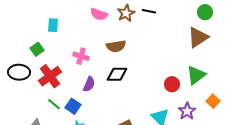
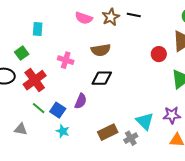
purple semicircle: (89, 84) -> (81, 101), moved
red circle: (172, 84) -> (159, 54), moved
purple star: (187, 111) -> (172, 115), turned 30

